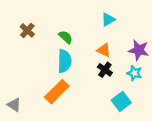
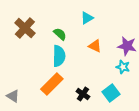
cyan triangle: (108, 20) -> (87, 18), moved
brown cross: (27, 30) -> (25, 28), size x1.5
black cross: (105, 70) -> (83, 94), moved

